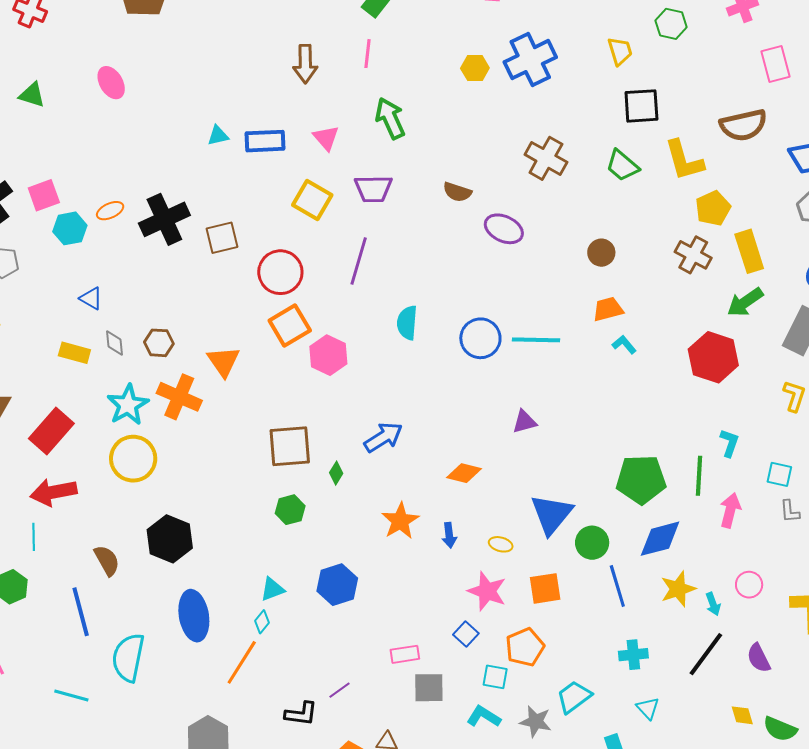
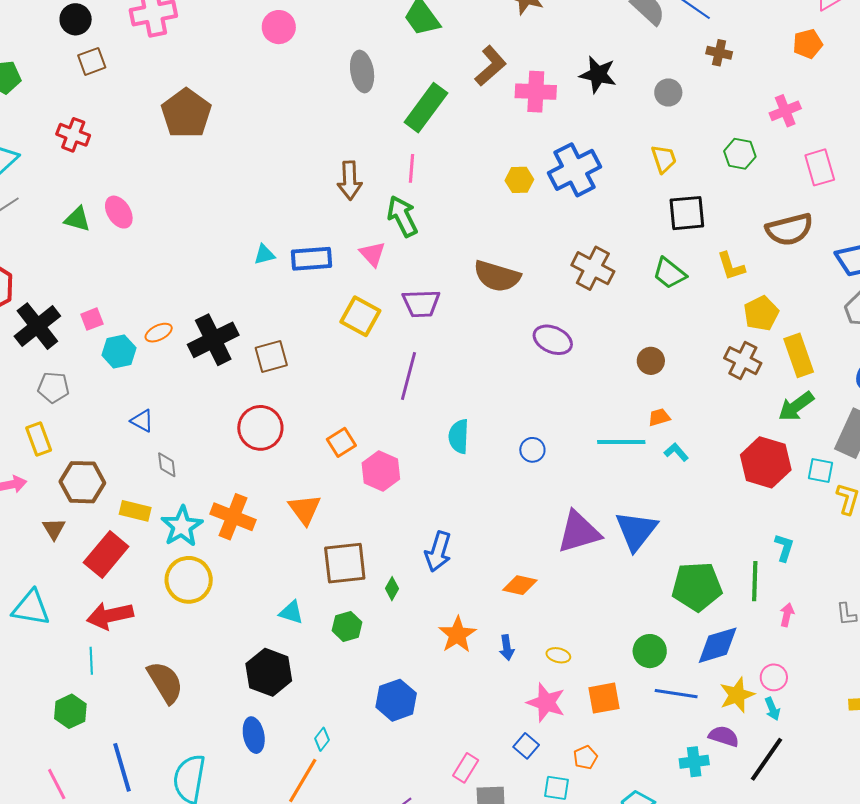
green hexagon: (671, 24) -> (740, 154), moved
pink ellipse: (111, 83) -> (119, 212), moved
green arrow: (390, 118) -> (402, 216), moved
yellow L-shape: (684, 160) -> (731, 266), size x0.7
brown semicircle: (457, 192) -> (497, 276), moved, size x1.6
pink square: (44, 195) -> (92, 319), size x0.7
red circle: (280, 272) -> (260, 428), moved
orange trapezoid: (608, 309) -> (659, 417), size x0.7
orange square: (290, 325) -> (341, 442), size x0.7
blue circle: (480, 338) -> (532, 450), size x0.6
cyan line: (536, 340) -> (621, 442), moved
brown hexagon: (159, 343) -> (82, 482), moved, size x1.5
yellow rectangle: (74, 353) -> (135, 511), moved
orange triangle: (223, 361) -> (305, 509), moved
purple triangle: (525, 422) -> (579, 532), size x1.8
blue arrow: (383, 437) -> (438, 552), turned 141
cyan square: (779, 474) -> (820, 470), moved
pink arrow: (730, 510) -> (787, 615), size x0.7
blue triangle: (551, 514) -> (636, 531), moved
black hexagon: (170, 539) -> (269, 672), moved
brown semicircle: (107, 560) -> (165, 682), size x1.4
pink circle: (749, 585) -> (774, 677), moved
blue line: (617, 586) -> (676, 694), turned -63
cyan triangle: (272, 589) -> (291, 612), moved, turned 40
blue line: (81, 612) -> (122, 767), moved
blue ellipse: (194, 616) -> (254, 735), size x0.7
orange pentagon: (525, 647) -> (585, 757), size x0.6
pink rectangle: (405, 654) -> (466, 768), turned -48
purple semicircle: (759, 658) -> (724, 736), moved, turned 136

